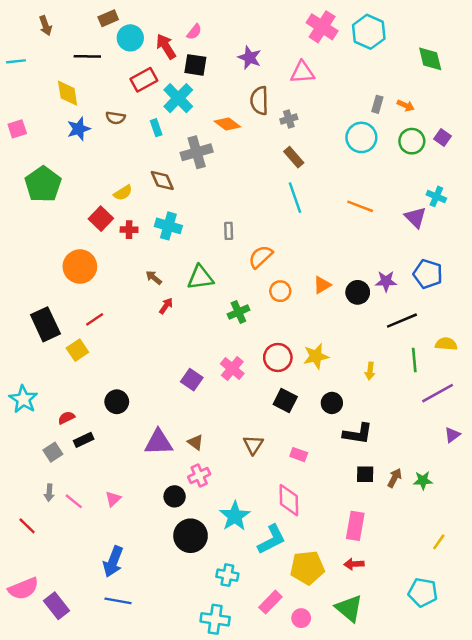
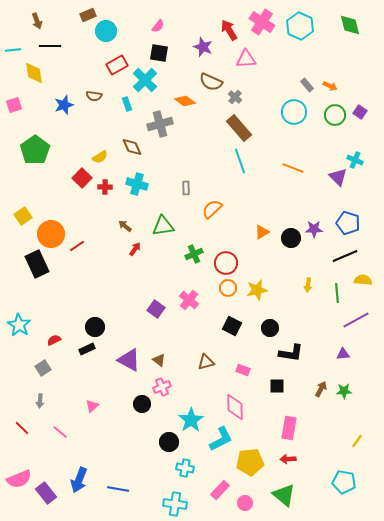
red arrow: (166, 47) -> (229, 30), moved
black line: (87, 56) -> (50, 46), moved
green diamond: (430, 59) -> (350, 25), moved
yellow diamond: (68, 93) -> (34, 73), moved
brown semicircle: (259, 101) -> (211, 82), turned -65
gray rectangle: (377, 104) -> (307, 85), turned -56
gray cross: (289, 119) -> (235, 97), turned -32
brown rectangle: (294, 157) -> (239, 128), size x1.5
orange circle: (80, 267) -> (51, 234), moved
orange circle: (280, 291) -> (228, 288), moved
red line: (95, 319) -> (77, 246), moved
black line: (402, 321) -> (345, 256), moved
yellow square: (77, 350) -> (23, 216), moved
red circle: (278, 357) -> (226, 263), moved
yellow arrow: (370, 371) -> (308, 285), moved
purple triangle: (452, 435) -> (343, 354), moved, turned 32
black rectangle: (84, 440) -> (87, 349), moved
purple triangle: (159, 442) -> (129, 360), turned 30
brown triangle: (253, 445) -> (206, 362), turned 42
black square: (365, 474) -> (277, 386), moved
pink line: (74, 501) -> (60, 432), moved
black circle: (191, 536) -> (169, 442), moved, size x0.7
blue arrow: (113, 562) -> (79, 480), moved
blue line: (118, 601) -> (118, 489), moved

